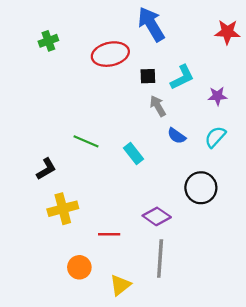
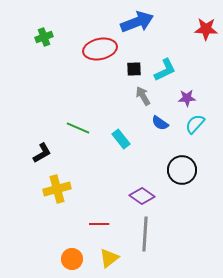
blue arrow: (151, 24) -> (137, 22), turned 100
purple star: (217, 96) -> (187, 98), moved
red line: (109, 234) -> (99, 224), moved
orange circle: (79, 267) -> (72, 259), moved

